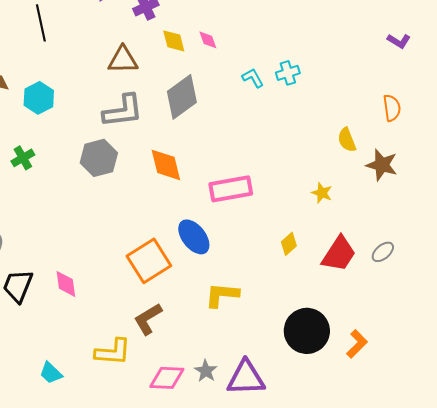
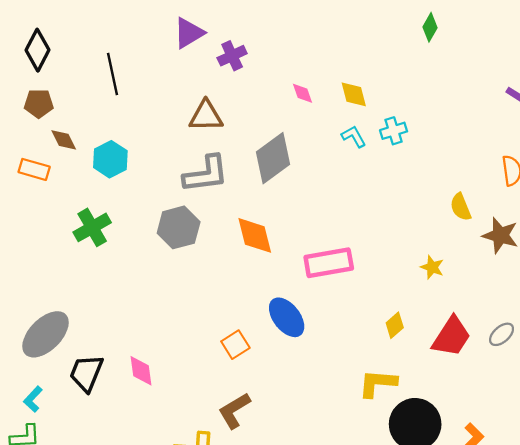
yellow diamond: (174, 41) -> (354, 94), moved
green cross: (23, 158) -> (92, 227), size x1.4
orange square: (149, 261) -> (235, 345), size x0.6
yellow L-shape: (222, 295) -> (378, 383), moved

